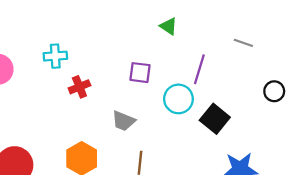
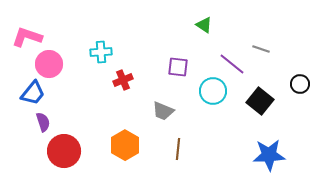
gray line: (243, 43) -> (261, 49), moved
purple line: (199, 69) -> (232, 64), turned -68
black square: (215, 119) -> (260, 101), moved

